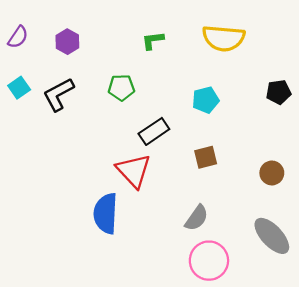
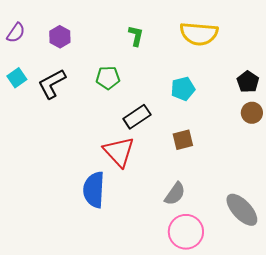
green L-shape: (153, 40) -> (136, 36), turned 110
black pentagon: (279, 92) -> (248, 82), turned -30
brown circle: (272, 173) -> (252, 113), moved

